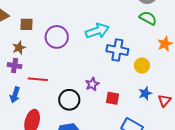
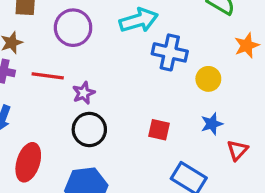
red line: (38, 79) -> (48, 76), moved
purple star: (92, 84) -> (84, 93), moved
red triangle: (164, 101) -> (237, 150), moved

